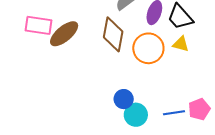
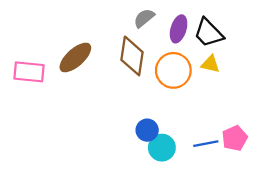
pink rectangle: (39, 25) -> (29, 72), moved

